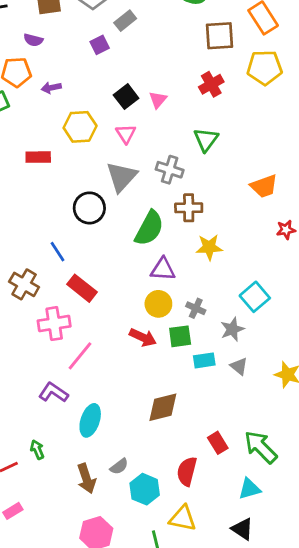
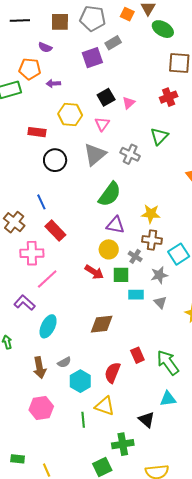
purple square: (100, 45) -> (92, 58), size x1.5
black circle: (89, 208) -> (55, 160), moved
brown cross: (189, 208) -> (152, 240), moved
cyan triangle: (249, 489) -> (168, 399), moved

